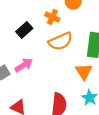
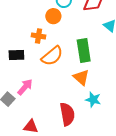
black rectangle: (24, 30) -> (16, 55), turned 56

